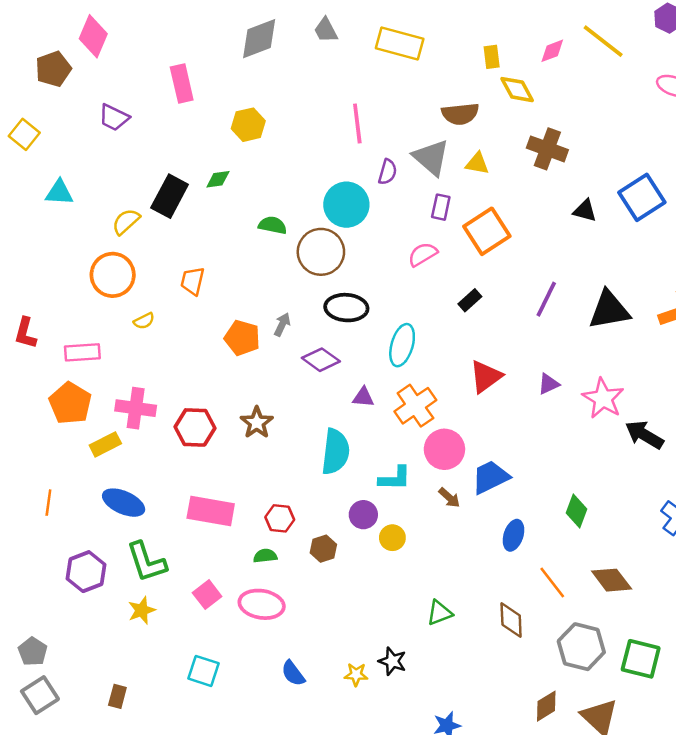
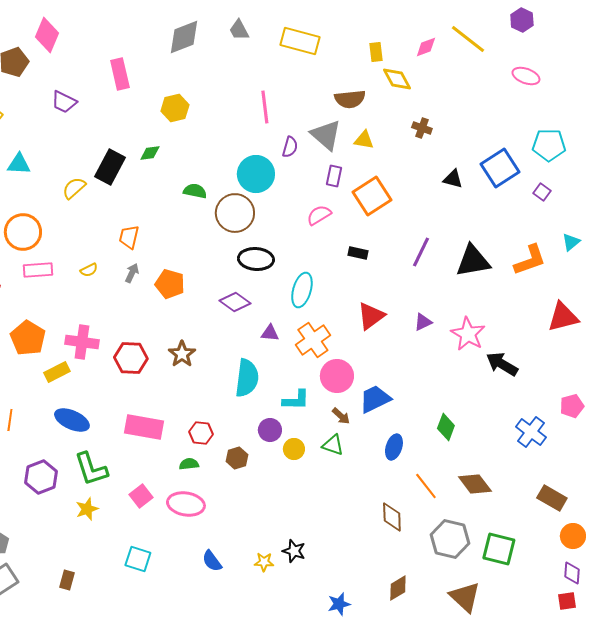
brown cross: (547, 149) -> (422, 128), size x0.6
orange circle: (113, 275) -> (23, 232), moved
black rectangle: (470, 300) -> (358, 253), turned 54
gray arrow: (282, 325) -> (132, 273), moved
pink rectangle: (82, 352) -> (38, 270), moved
green triangle: (440, 613) -> (333, 445), moved, turned 40
brown diamond: (546, 706) -> (398, 588), moved

